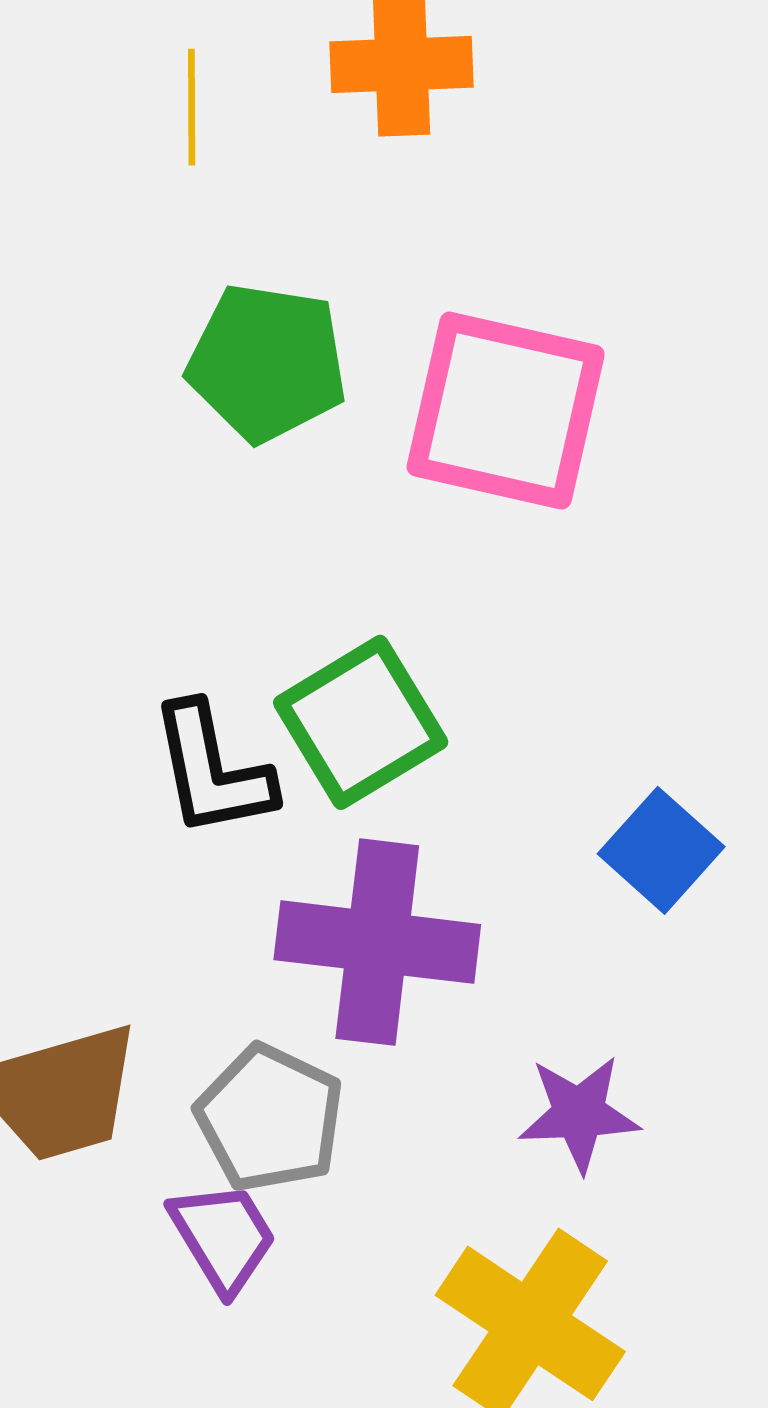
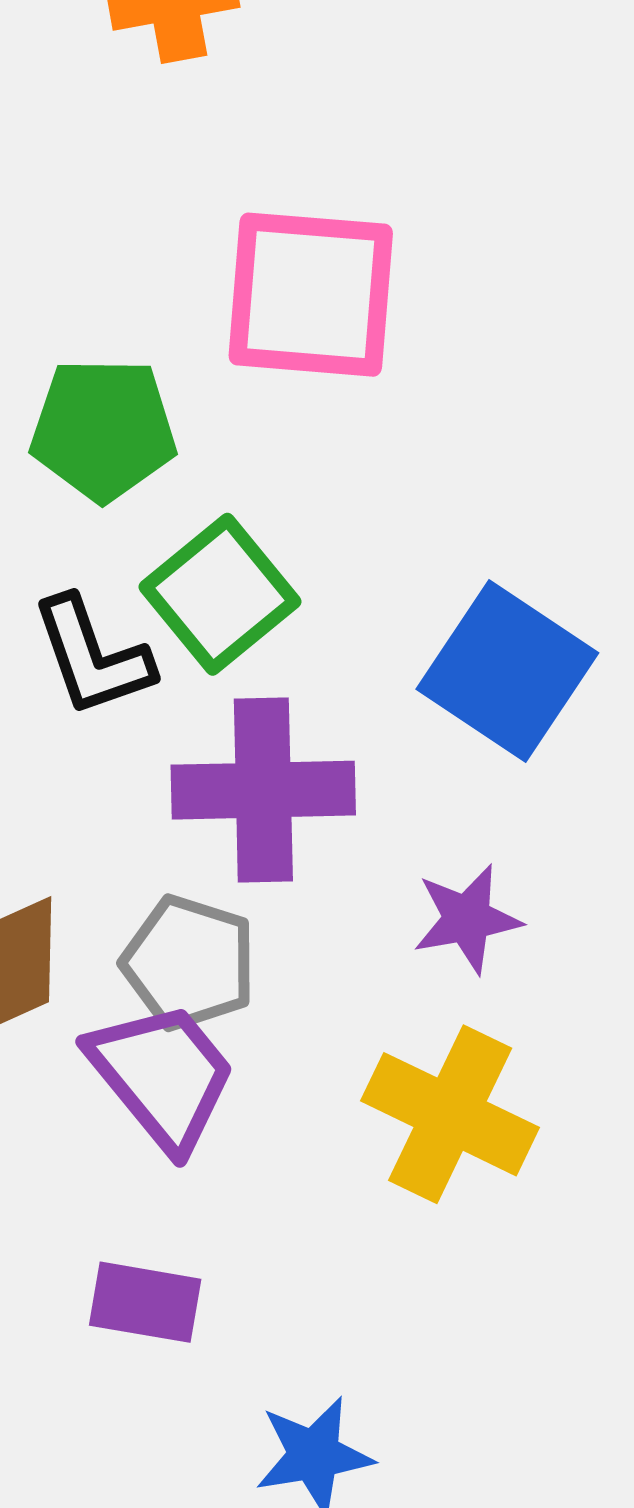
green pentagon: (267, 363) -> (103, 429), moved
blue square: (661, 850) -> (507, 671), size x1.6
purple trapezoid: (223, 1237) -> (162, 1076), size x1.5

